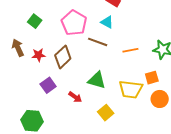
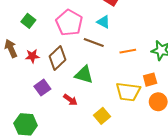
green triangle: (97, 80) -> (84, 75), moved

